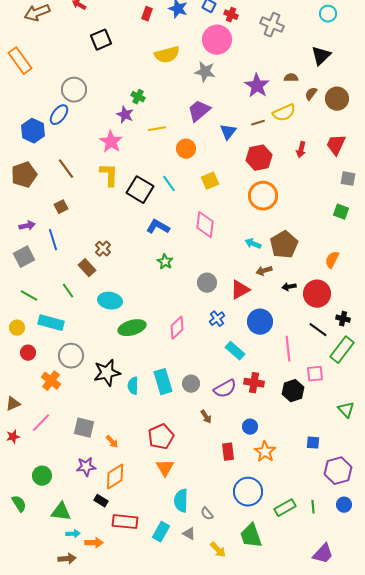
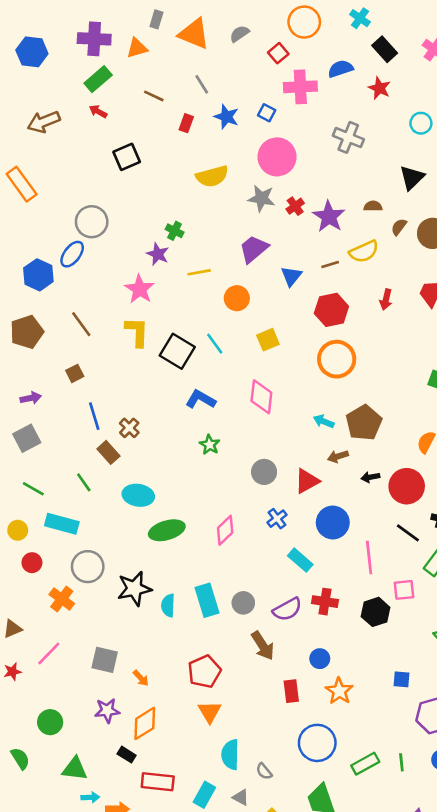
red cross: (231, 15) -> (295, 206), moved, turned 32
blue line: (53, 240) -> (94, 416), moved
brown arrow: (206, 417) -> (263, 646), size x1.6

